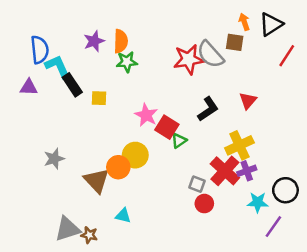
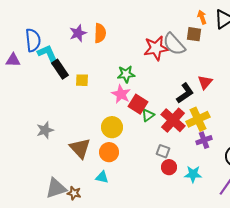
green star: (127, 62) -> (126, 74), moved
purple triangle: (29, 87) -> (13, 60), moved
black L-shape: (208, 109) -> (185, 93), moved
orange circle: (118, 167) -> (109, 152), moved
red cross: (225, 171) -> (173, 120), moved
cyan star: (258, 202) -> (193, 174), moved

